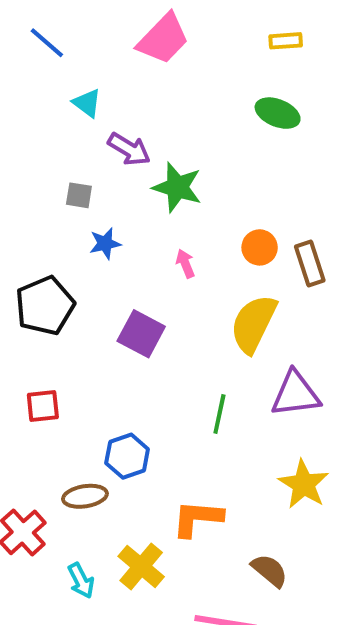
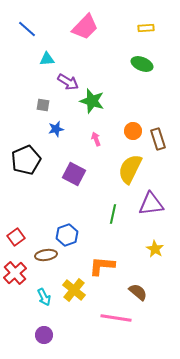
cyan triangle: (87, 103) -> (47, 59), turned -42
red square: (43, 406) -> (16, 237), moved, turned -30
yellow star: (304, 484) -> (155, 249), size x0.7

